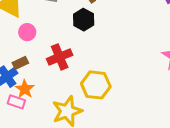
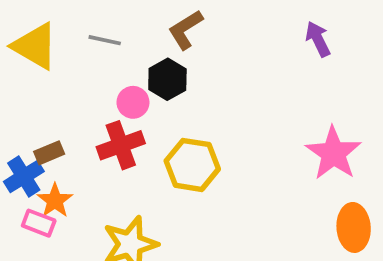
pink circle: (27, 32) -> (133, 102), moved
yellow hexagon: (96, 85) -> (192, 165), moved

